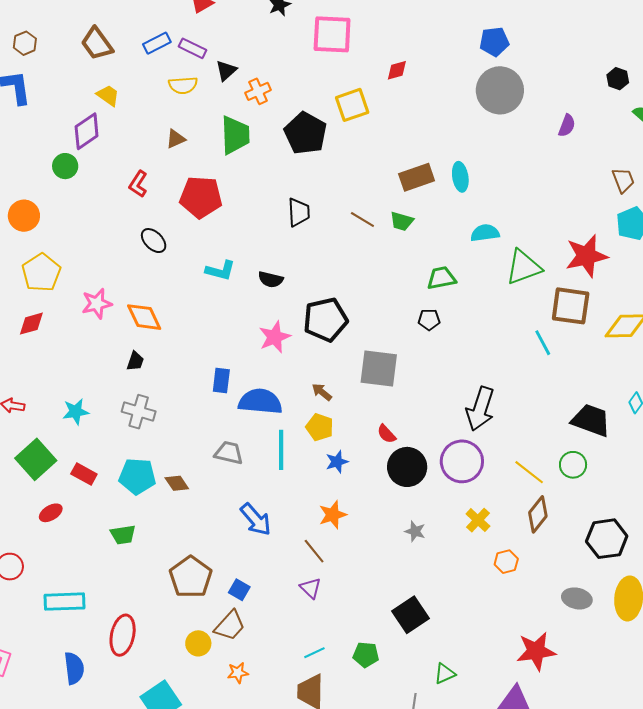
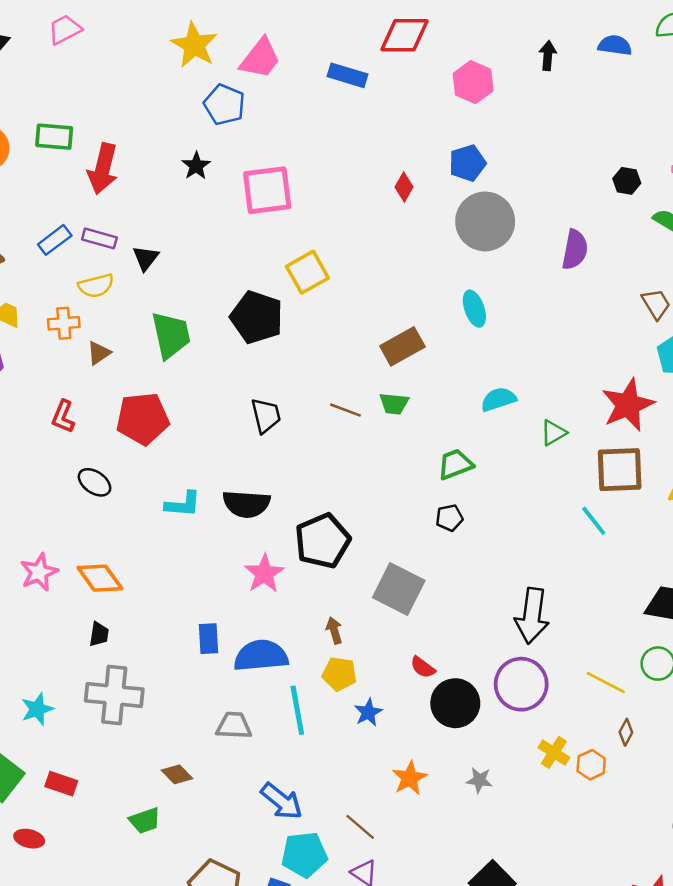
red diamond: (397, 70) -> (404, 187), moved, turned -35
orange cross: (258, 91) -> (64, 323), moved, turned 30
purple semicircle: (567, 126) -> (575, 250), size x1.4
cyan ellipse: (460, 177) -> (474, 309), moved
green triangle: (524, 267) -> (553, 433), size x0.6
black semicircle: (271, 279) -> (246, 504), size x1.5
gray square: (379, 369) -> (399, 589), turned 30
brown arrow: (322, 392) -> (334, 630), turned 45
gray cross: (139, 412) -> (114, 695), size x1.4
cyan pentagon: (137, 476) -> (304, 855), moved
red ellipse: (51, 513) -> (29, 839), turned 55
brown diamond: (538, 514) -> (626, 732), size x0.6
orange star: (333, 515) -> (410, 778), moved
green trapezoid: (123, 535) -> (145, 821), moved
orange hexagon: (506, 562) -> (591, 765), moved

